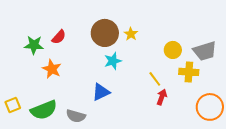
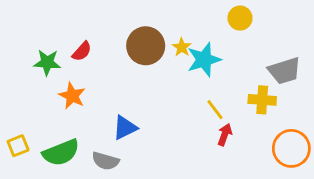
yellow circle: (173, 50) -> (240, 18), moved
cyan star: (113, 61) -> (204, 60), moved, size x1.4
blue triangle: (101, 92) -> (125, 128), moved

